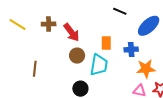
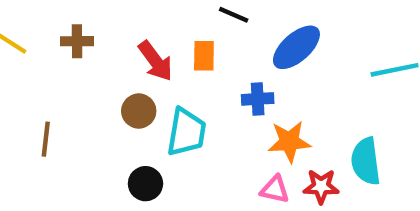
red arrow: (71, 32) -> (155, 61), moved
orange rectangle: (106, 43) -> (204, 56), moved

